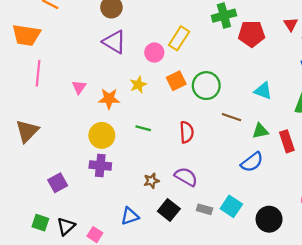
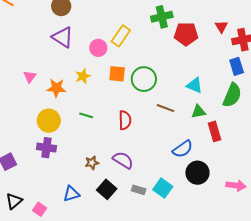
orange square: (176, 81) -> (117, 74), turned 30
green triangle: (260, 131) -> (198, 112), moved
black circle: (269, 219) -> (197, 173), moved

